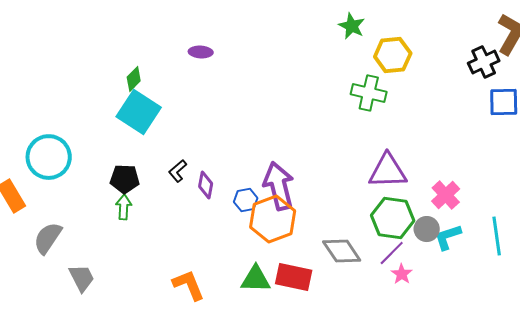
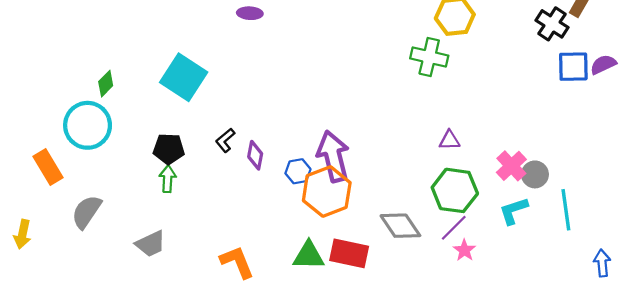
black cross: (484, 62) -> (552, 24), turned -32
green diamond: (134, 79) -> (106, 84), moved
purple triangle: (388, 171) -> (450, 140), size x0.5
gray circle: (427, 229) -> (535, 174), moved
gray trapezoid: (82, 278) -> (151, 244), moved, turned 92

